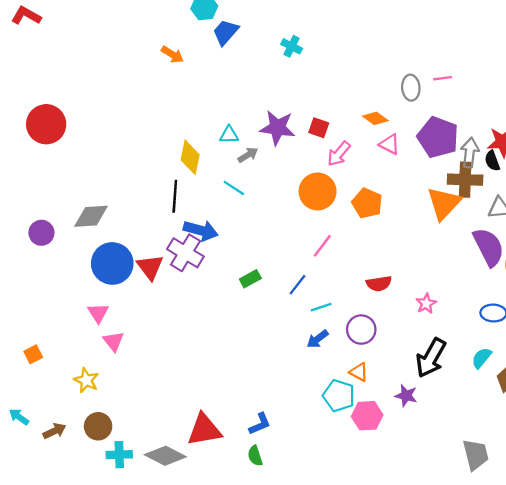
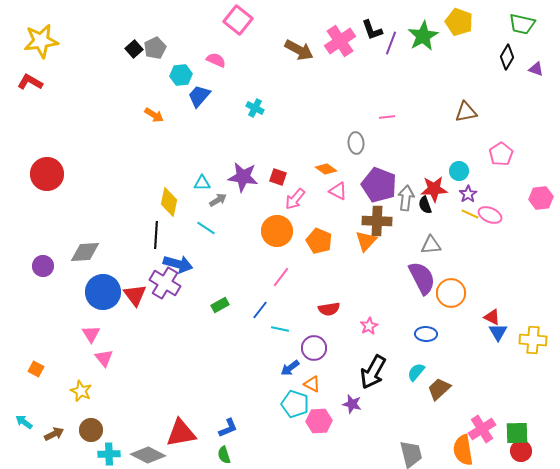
pink line: (443, 78) -> (387, 117), moved
brown cross: (465, 180) -> (377, 221), moved
orange triangle: (444, 203) -> (366, 241), moved, size x0.7
cyan line: (321, 307) -> (280, 329), turned 30
blue arrow: (318, 339) -> (290, 368), moved
orange square: (33, 354) -> (36, 369), turned -35

